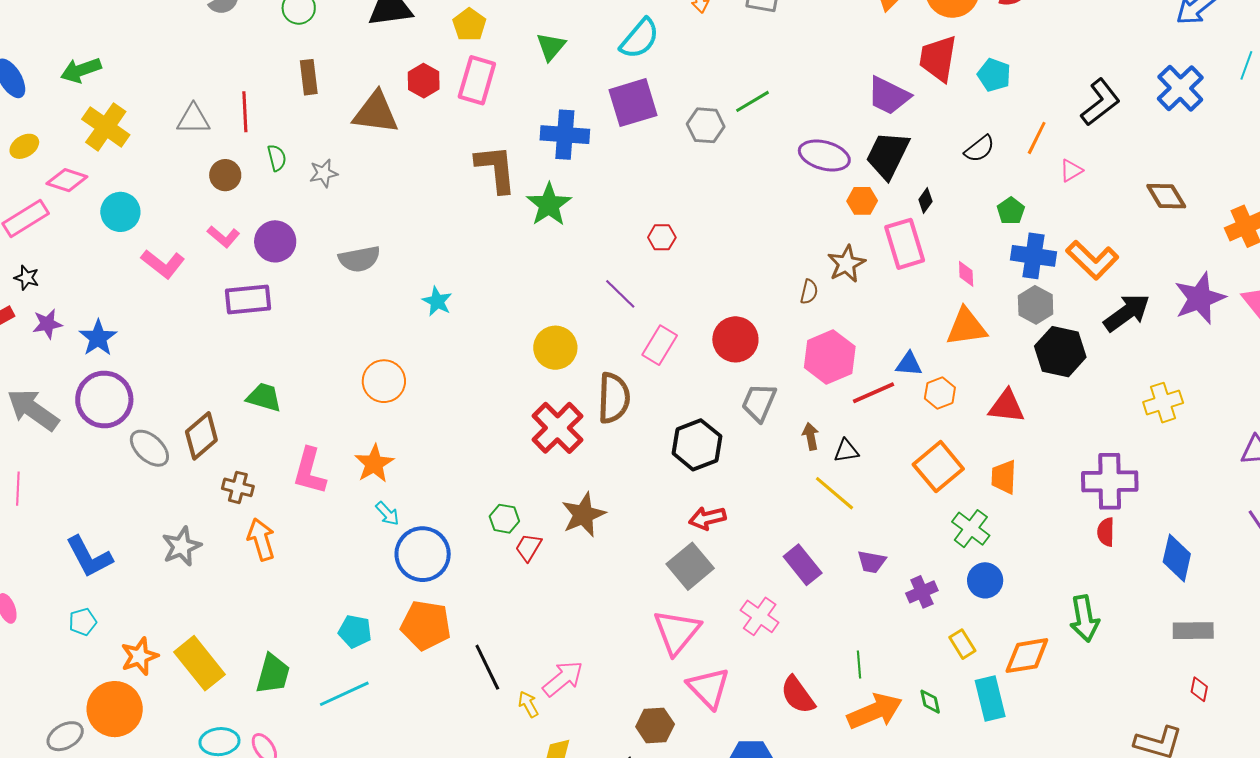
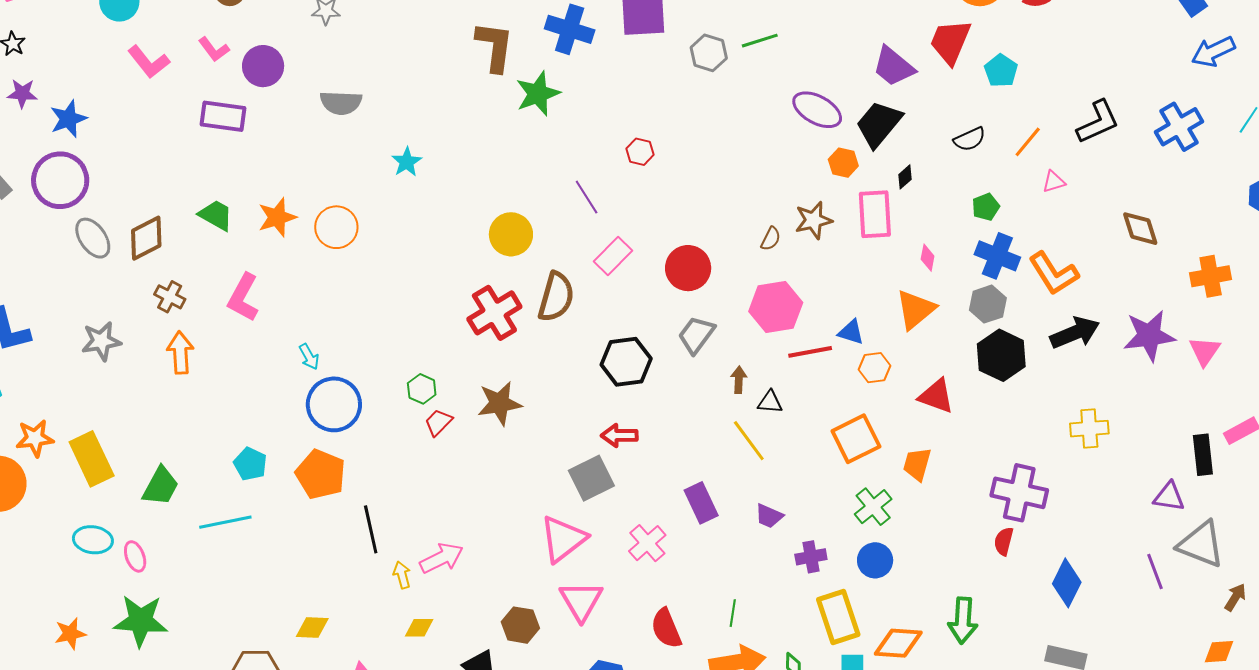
orange triangle: (966, 327) -> (916, 310), turned -45
orange star: (374, 464) -> (277, 217), moved
yellow rectangle: (962, 644) -> (838, 617), size x1.8

